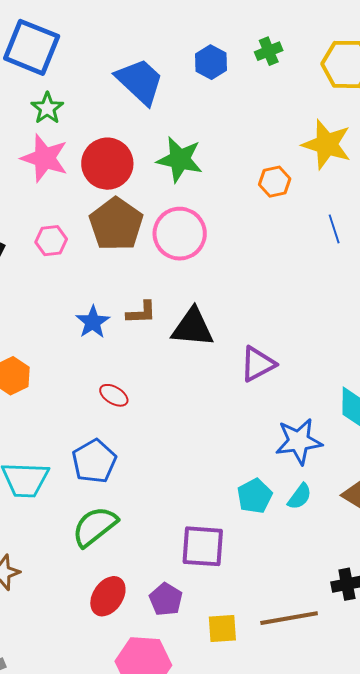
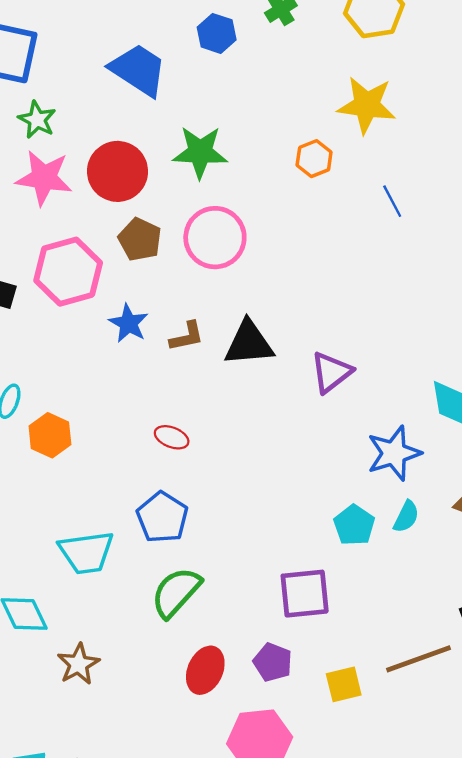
brown pentagon: (116, 224) -> (140, 239), size x0.7
pink hexagon: (51, 241) -> (68, 272), size x1.8
blue star: (93, 322) -> (129, 323), moved

